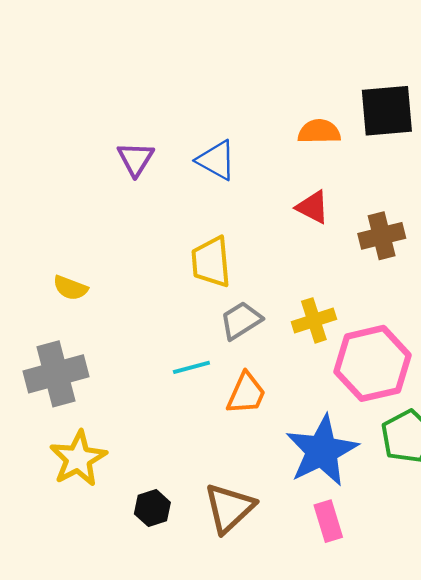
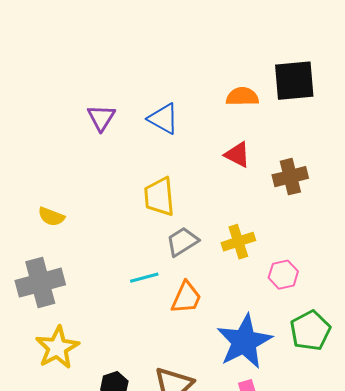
pink hexagon: (373, 363) -> (283, 275), size x0.5

